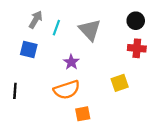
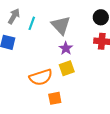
purple star: (71, 62) -> (66, 48), moved
yellow square: (120, 83) -> (67, 68), moved

